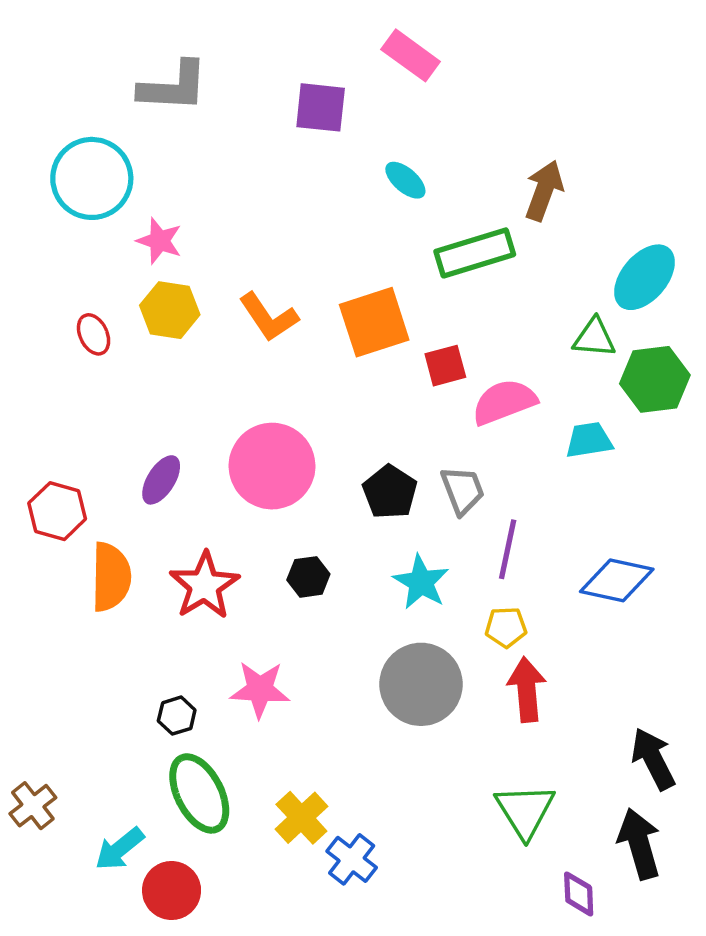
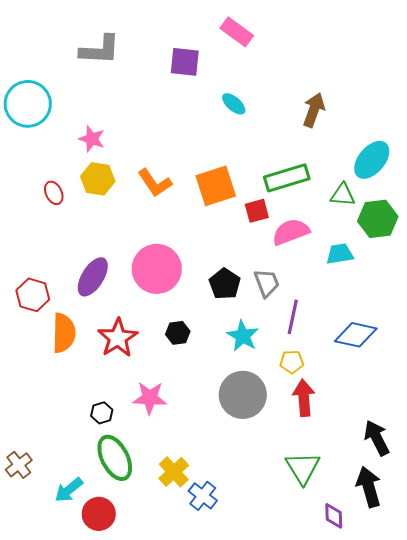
cyan circle: (92, 178) -> (28, 104), moved
green rectangle: (475, 253) -> (287, 178), moved
purple ellipse: (161, 480) -> (93, 277), size x1.4

